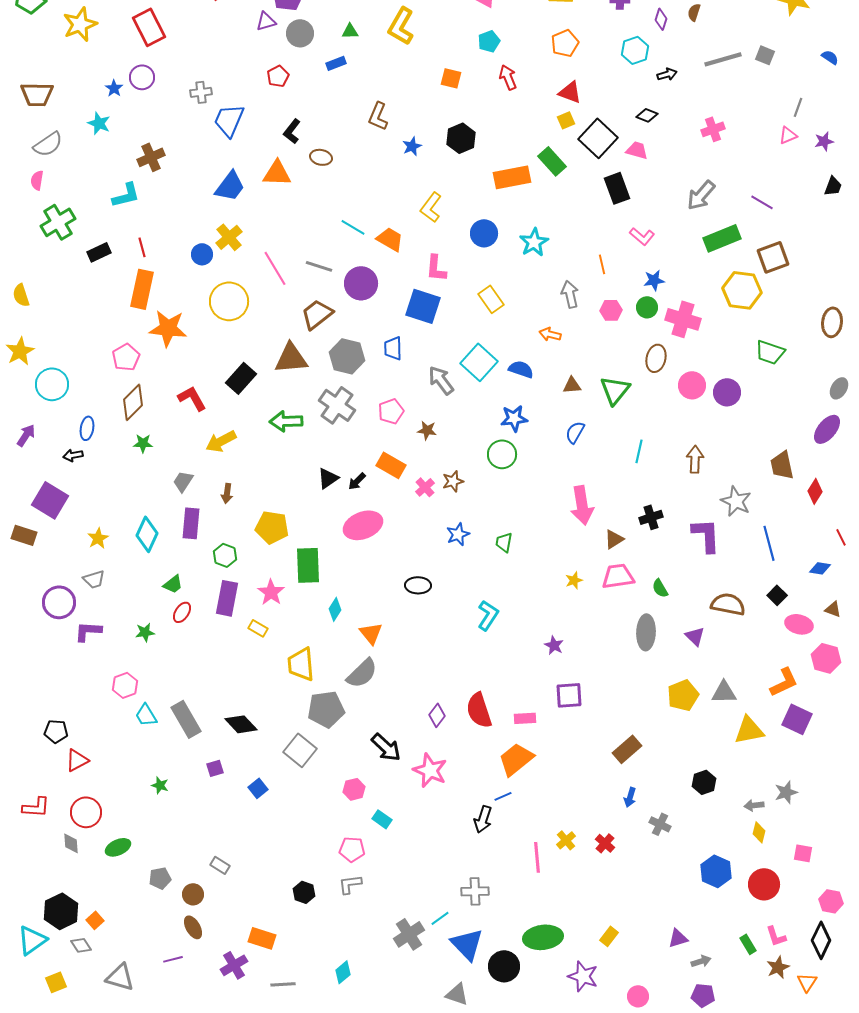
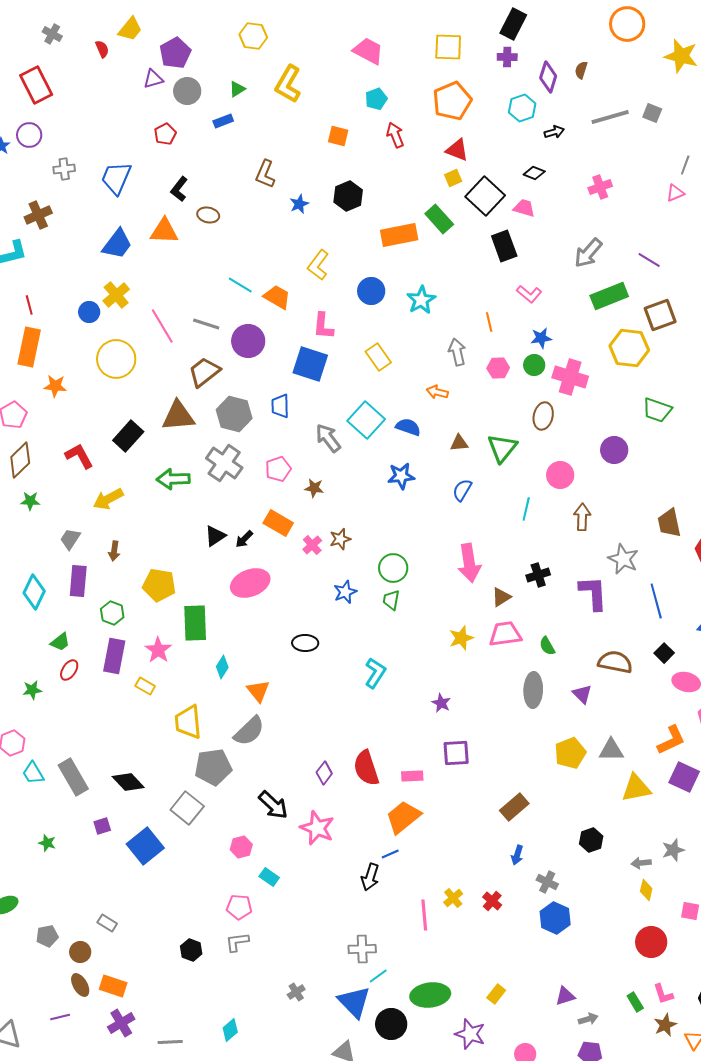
purple diamond: (661, 19) -> (548, 77), size x1.4
green triangle: (350, 31) -> (237, 89), turned -30
orange pentagon: (565, 43) -> (452, 101), size x1.4
gray cross: (201, 92) -> (64, 169), moved
orange star: (168, 328) -> (55, 386), size x0.6
pink circle: (692, 385) -> (560, 475), moved
green circle: (502, 454) -> (393, 568), moved
yellow star: (574, 580) -> (461, 638), size x1.4
blue square: (258, 788) -> (145, 846), size x1.8
blue hexagon: (716, 871) -> (555, 918), moved
cyan line: (440, 918) -> (378, 976), moved
gray cross: (409, 934) -> (296, 992), size x0.6
orange rectangle: (262, 938) -> (113, 986), moved

